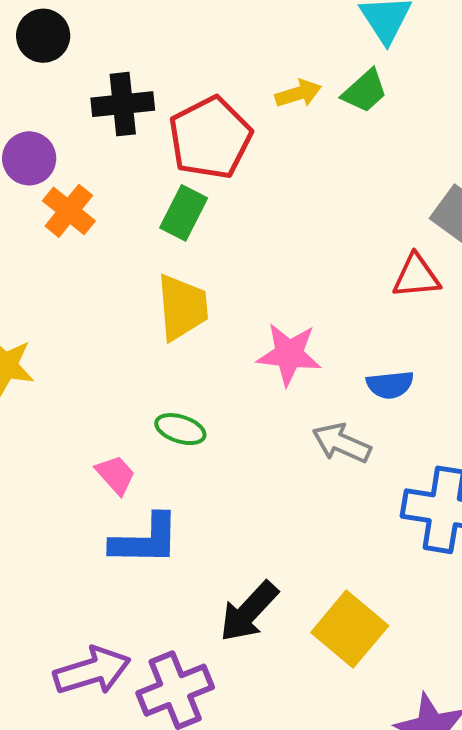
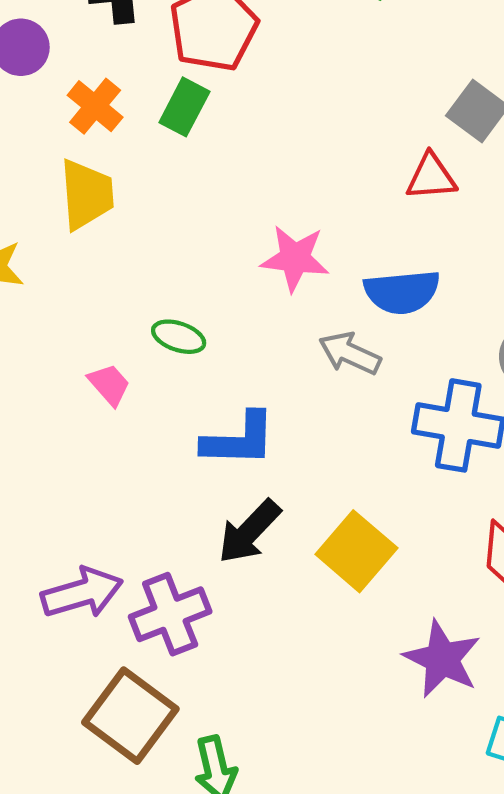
orange cross: (69, 211) -> (95, 106), moved
yellow trapezoid: (182, 307) -> (87, 194), moved
blue semicircle: (390, 385) -> (402, 292), size x1.5
blue L-shape: (145, 540) -> (239, 440), moved

